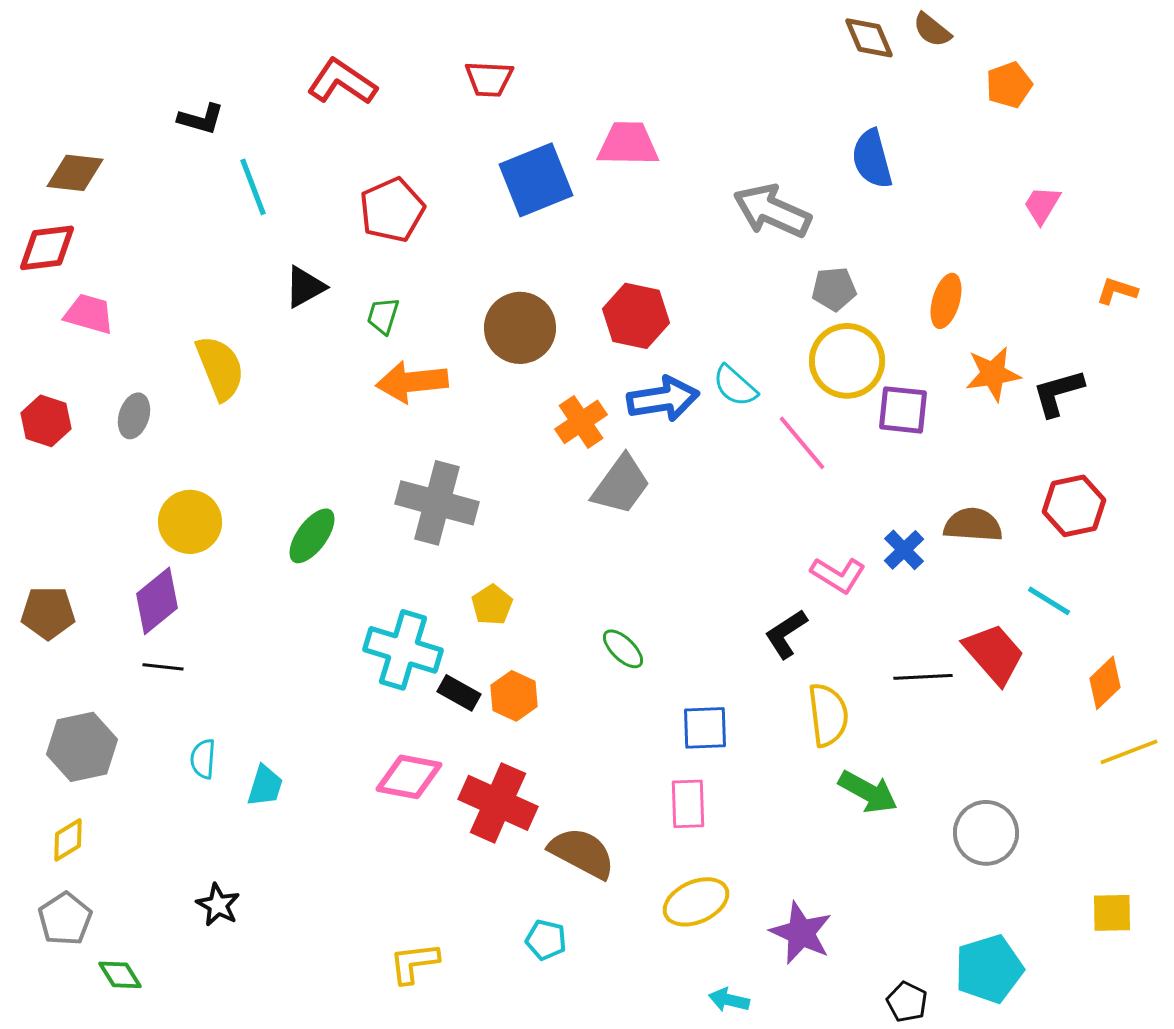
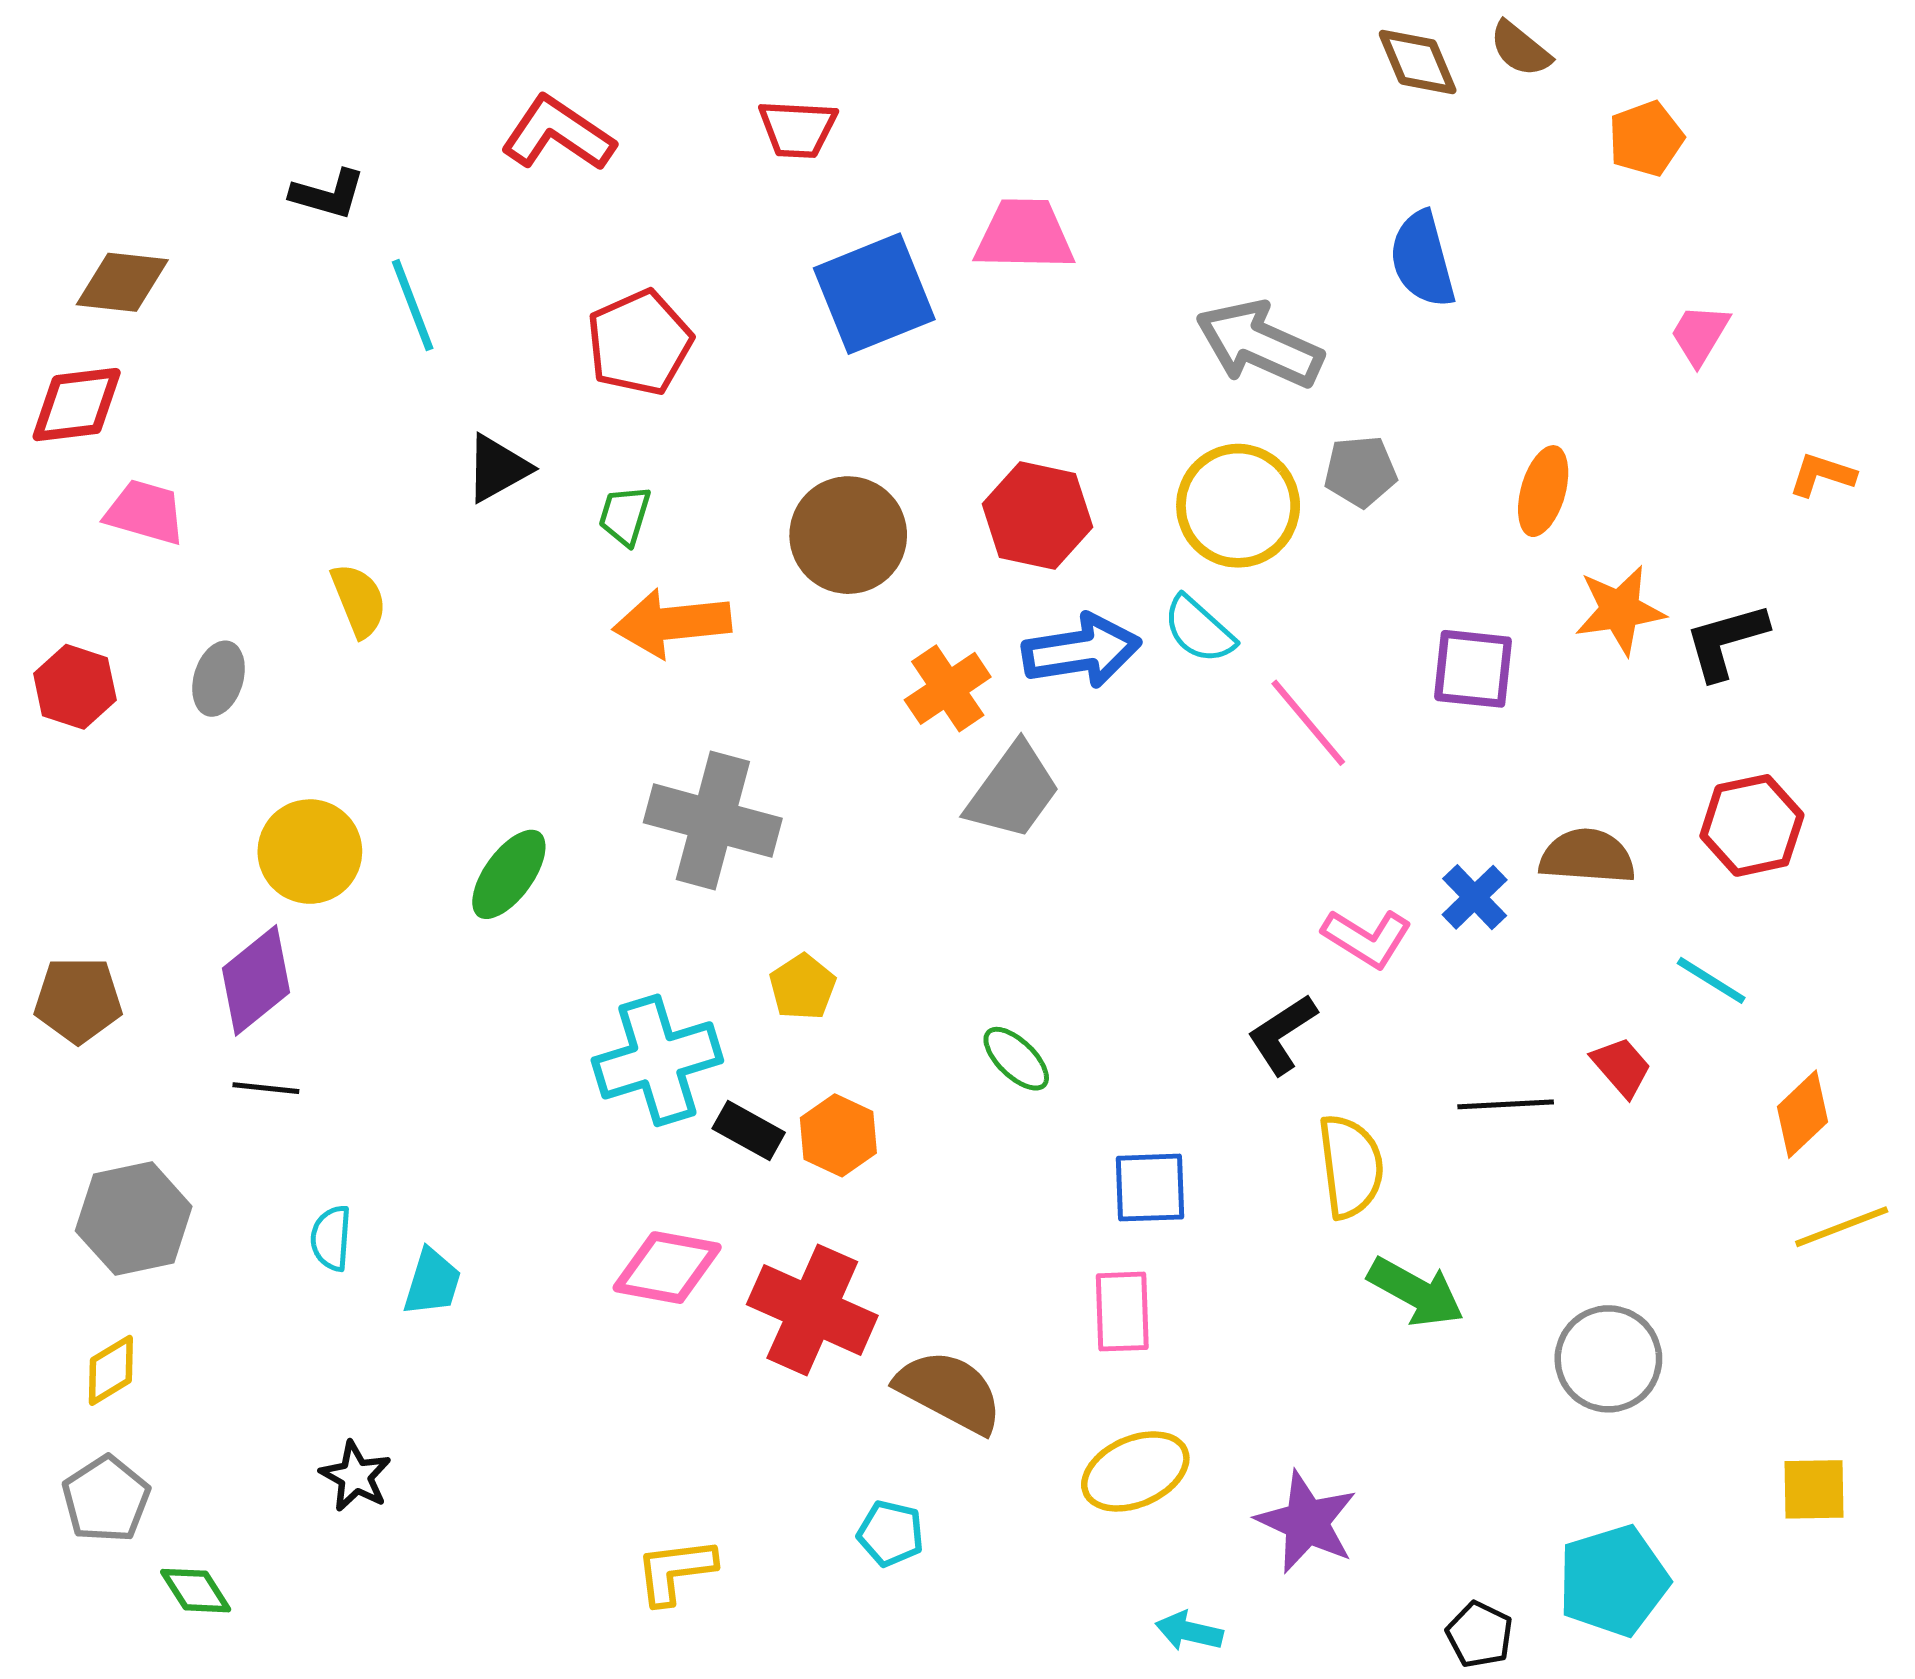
yellow circle: (847, 361) -> (1238, 506), moved
yellow semicircle: (220, 368) -> (359, 600), size x0.7
cyan cross: (403, 650) -> (657, 1060), turned -34
red trapezoid: (994, 654) -> (1621, 1067), size x0.6

